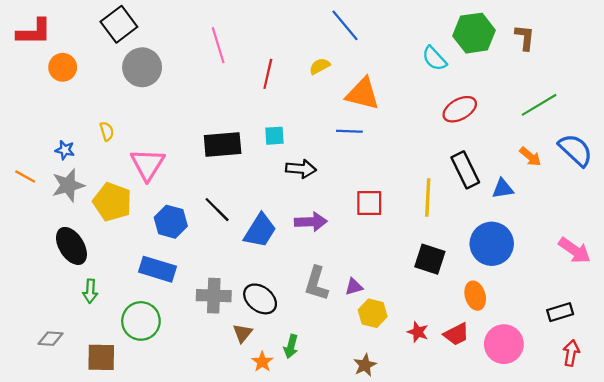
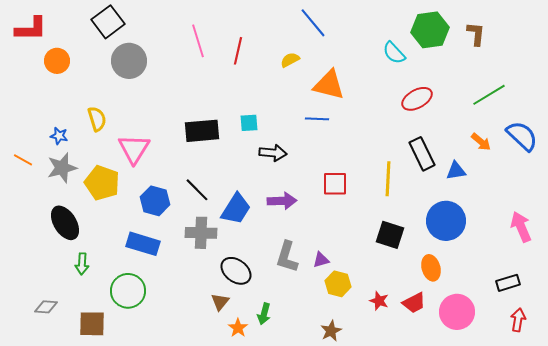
red line: (268, 74) -> (238, 51), moved
yellow semicircle: (107, 131) -> (97, 119), size x1.4
pink arrow: (574, 250) -> (521, 227), turned -148
gray cross: (214, 296) -> (201, 233), moved

